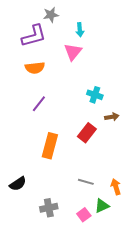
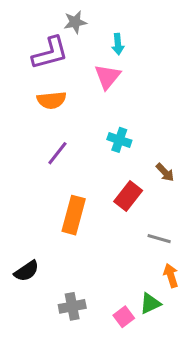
cyan cross: (95, 95) -> (119, 140), moved
brown arrow: (112, 117) -> (165, 172), turned 56
gray line: (86, 182) -> (159, 239), moved

